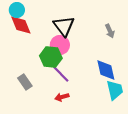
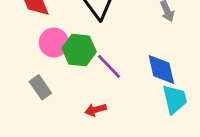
pink circle: (60, 45) -> (54, 43), moved
purple line: (61, 74) -> (109, 66), moved

